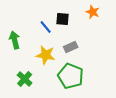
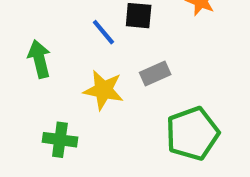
green pentagon: (71, 76) -> (192, 134), moved, turned 30
green cross: (25, 79) -> (60, 140), turned -35

